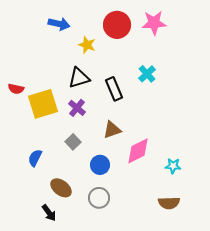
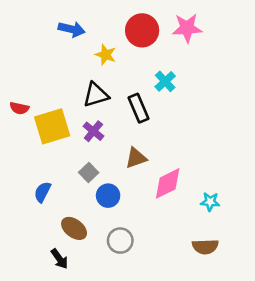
cyan cross: (147, 74) -> (165, 81), moved
blue circle: (100, 165) -> (108, 196), moved

